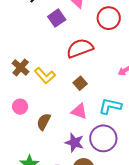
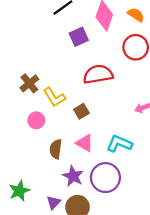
brown square: (80, 83) -> (81, 111), moved
pink circle: (20, 107) -> (36, 120), moved
brown semicircle: (44, 122) -> (56, 149), moved, turned -30

